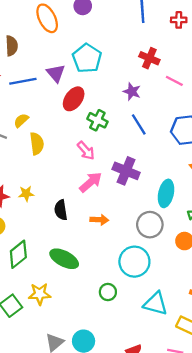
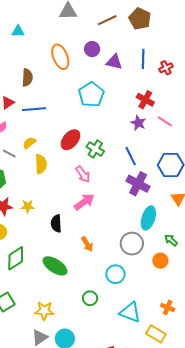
red cross: (179, 20) -> (166, 68), moved, turned -32
purple triangle: (56, 73) -> (114, 62), moved, turned -42
purple star: (132, 92) -> (138, 123), moved
red ellipse: (74, 99) -> (70, 140), moved
purple cross: (126, 171) -> (138, 184), moved
orange arrow: (99, 220) -> (87, 244), moved, turned 49
cyan circle: (134, 262) -> (115, 274), size x0.7
yellow star: (40, 294) -> (44, 311), moved

